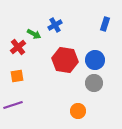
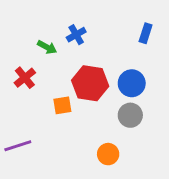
red cross: (18, 47) -> (25, 78), moved
orange square: (17, 76) -> (62, 105), moved

